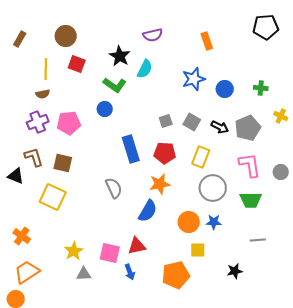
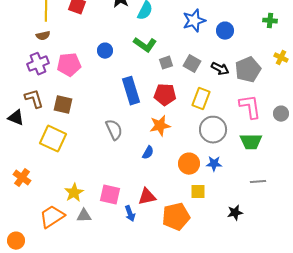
green L-shape: (115, 85) -> (145, 45), moved
green cross: (261, 88) -> (270, 21), moved
blue semicircle: (148, 211) -> (148, 153), size x0.6
red triangle: (137, 246) -> (147, 197), moved
orange trapezoid: (27, 272) -> (52, 217), moved

